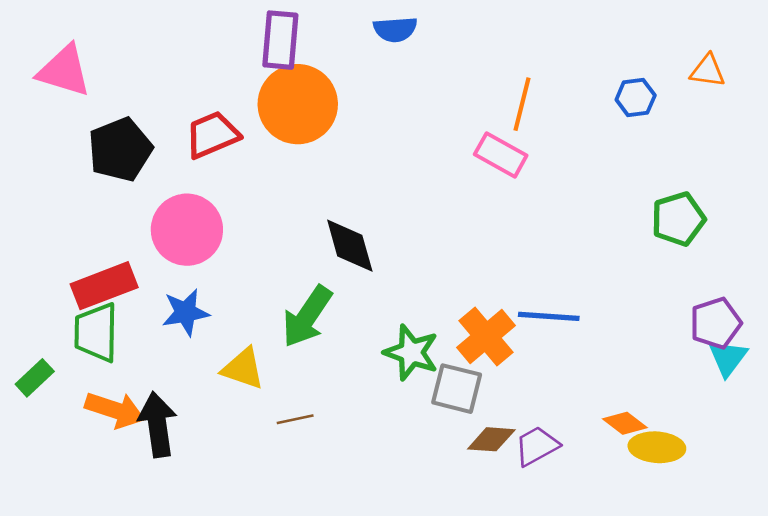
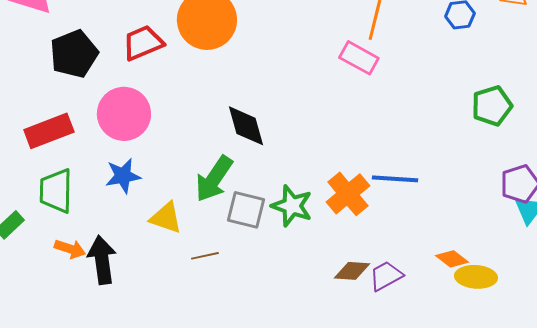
red rectangle: (104, 286) -> (49, 131), moved
gray square: (457, 389) -> (246, 210), moved
orange arrow: (115, 410) -> (70, 249), size x0.7

